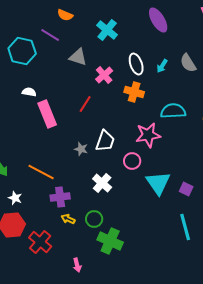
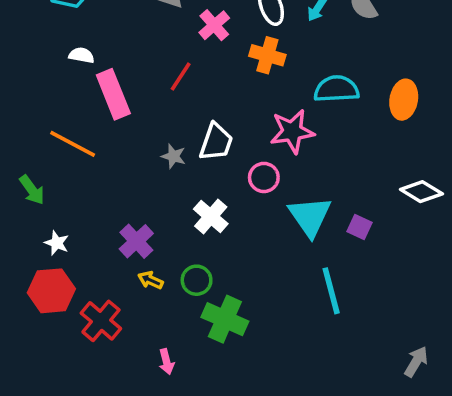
orange line: (41, 172) -> (73, 144), moved
purple cross: (60, 197) -> (136, 241), turned -36
cyan line: (185, 227) -> (331, 291), moved

